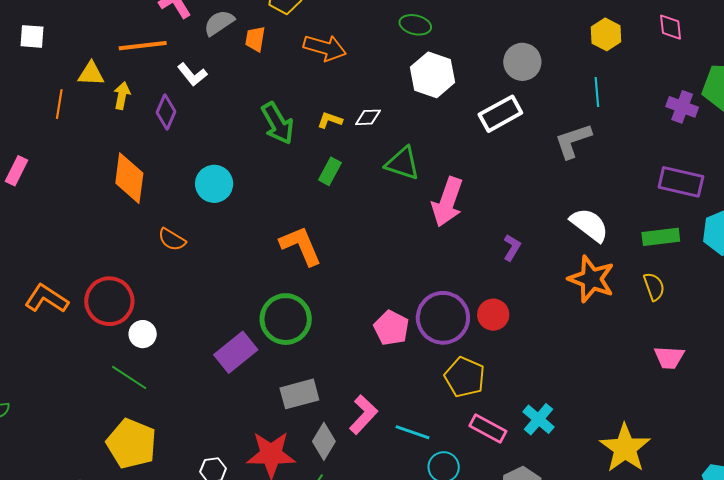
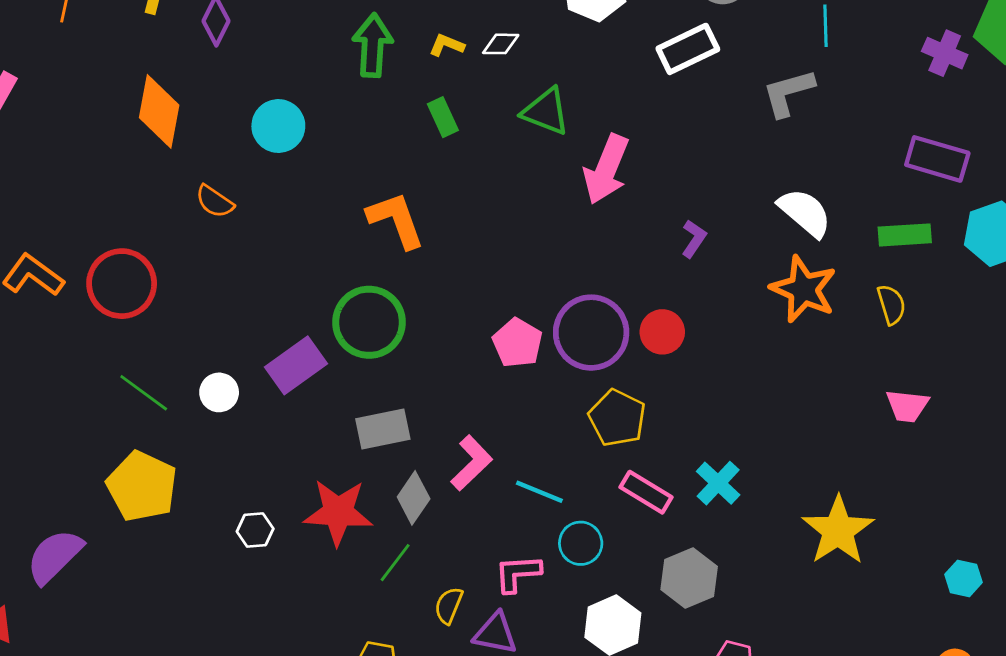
green arrow: (278, 123) -> (373, 45), turned -150
green rectangle: (330, 171) -> (443, 117), turned -56
white circle: (143, 334) -> (219, 392), moved

